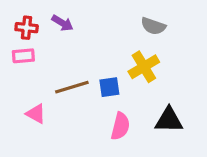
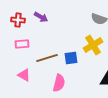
pink rectangle: (23, 56) -> (22, 44), moved
pink semicircle: (120, 126) -> (59, 83), moved

